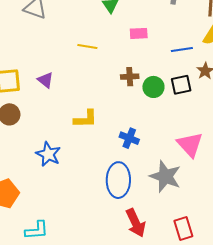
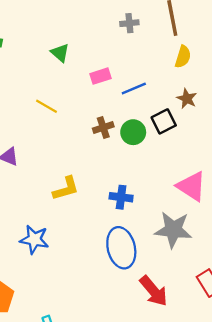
yellow line: (87, 47) -> (46, 106), turned 36
blue line: (182, 50) -> (134, 89), moved

